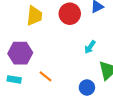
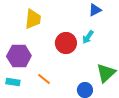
red circle: (70, 14) -> (66, 43), moved
cyan arrow: (90, 47) -> (88, 37), moved

